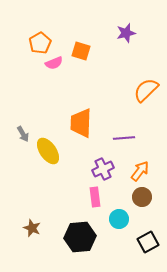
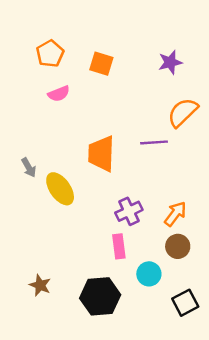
purple star: (126, 33) -> (170, 62), moved
pink semicircle: (54, 63) -> (59, 94), moved
purple line: (124, 138) -> (154, 142), moved

